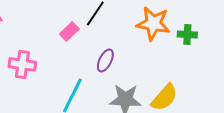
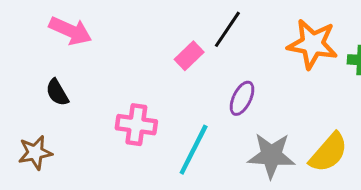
pink cross: (22, 64) -> (136, 125), moved

